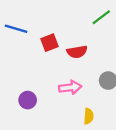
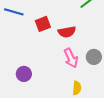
pink arrow: (70, 87) -> (71, 58), moved, turned 72

